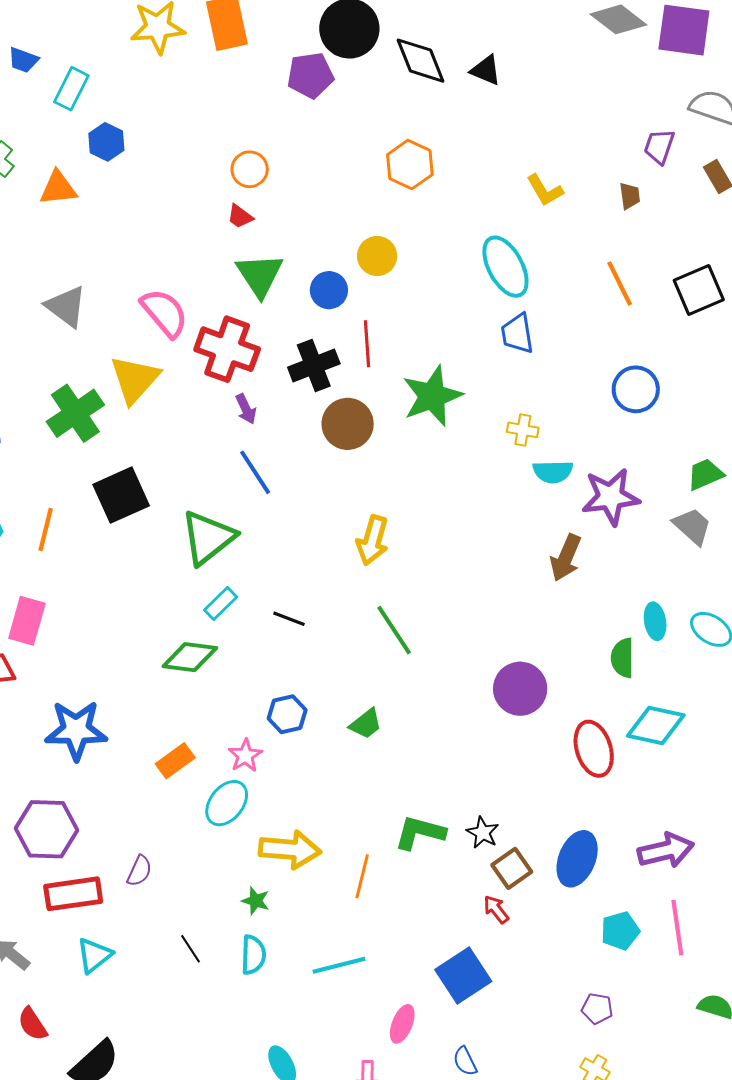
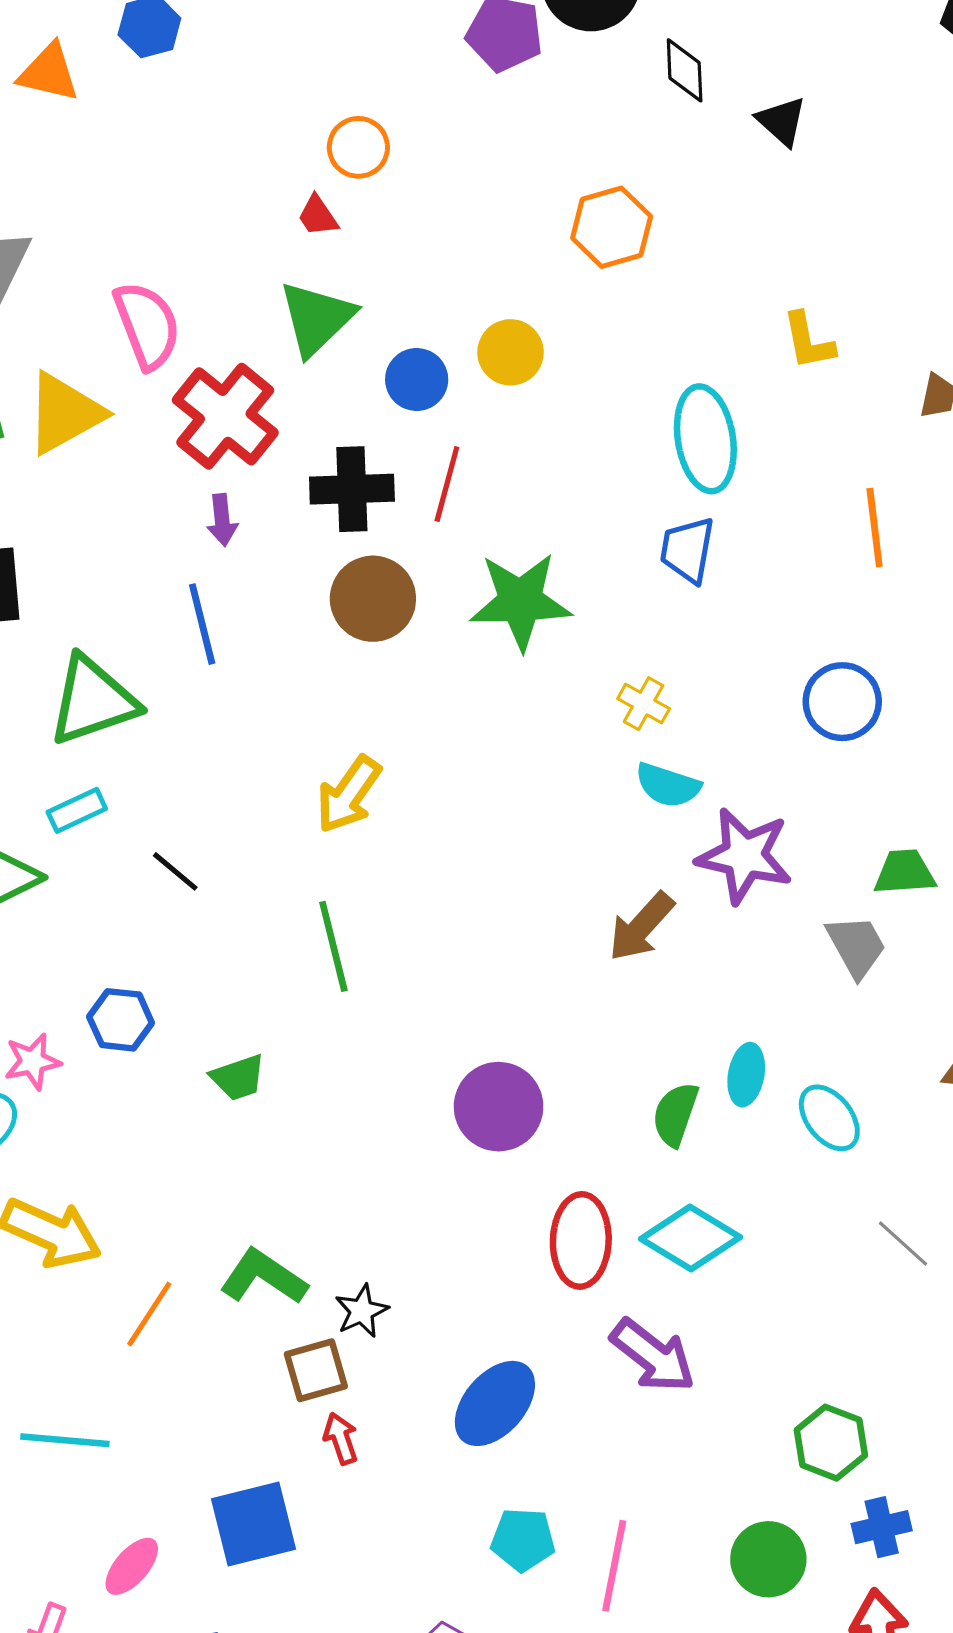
black diamond: (420, 61) -> (685, 70), size x0.7
purple arrow: (666, 850) -> (653, 1356), moved, turned 32
brown square: (512, 868) -> (316, 1370), moved

